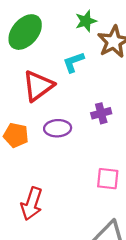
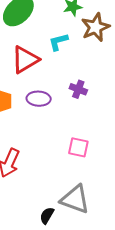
purple cross: (101, 113) -> (78, 89), turned 30

